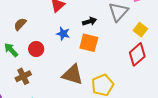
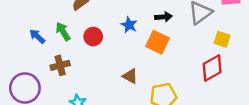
yellow square: (140, 30) -> (222, 39), turned -32
brown triangle: (73, 75) -> (130, 76), size x0.6
brown cross: (23, 76) -> (60, 65), moved

